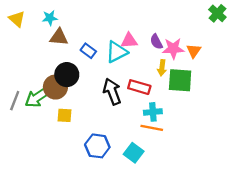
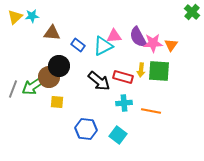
cyan star: (50, 18) -> (32, 16), moved
yellow triangle: (17, 19) -> (15, 17), turned 35
purple semicircle: (156, 42) -> (138, 37), size x1.5
yellow arrow: (162, 68) -> (141, 70), moved
black arrow: (112, 92) -> (99, 81), turned 150
cyan cross: (153, 112) -> (124, 103), moved
orange line: (152, 128) -> (151, 111), moved

